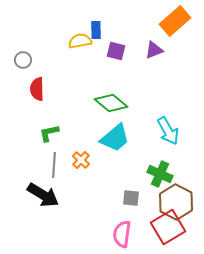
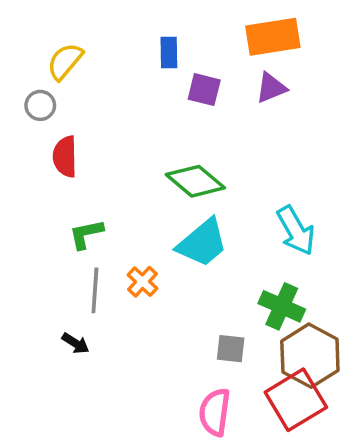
orange rectangle: (175, 21) -> (273, 37), moved, turned 32
yellow semicircle: (80, 41) -> (65, 61), moved, turned -40
black arrow: (43, 195) -> (76, 343), size x0.5

